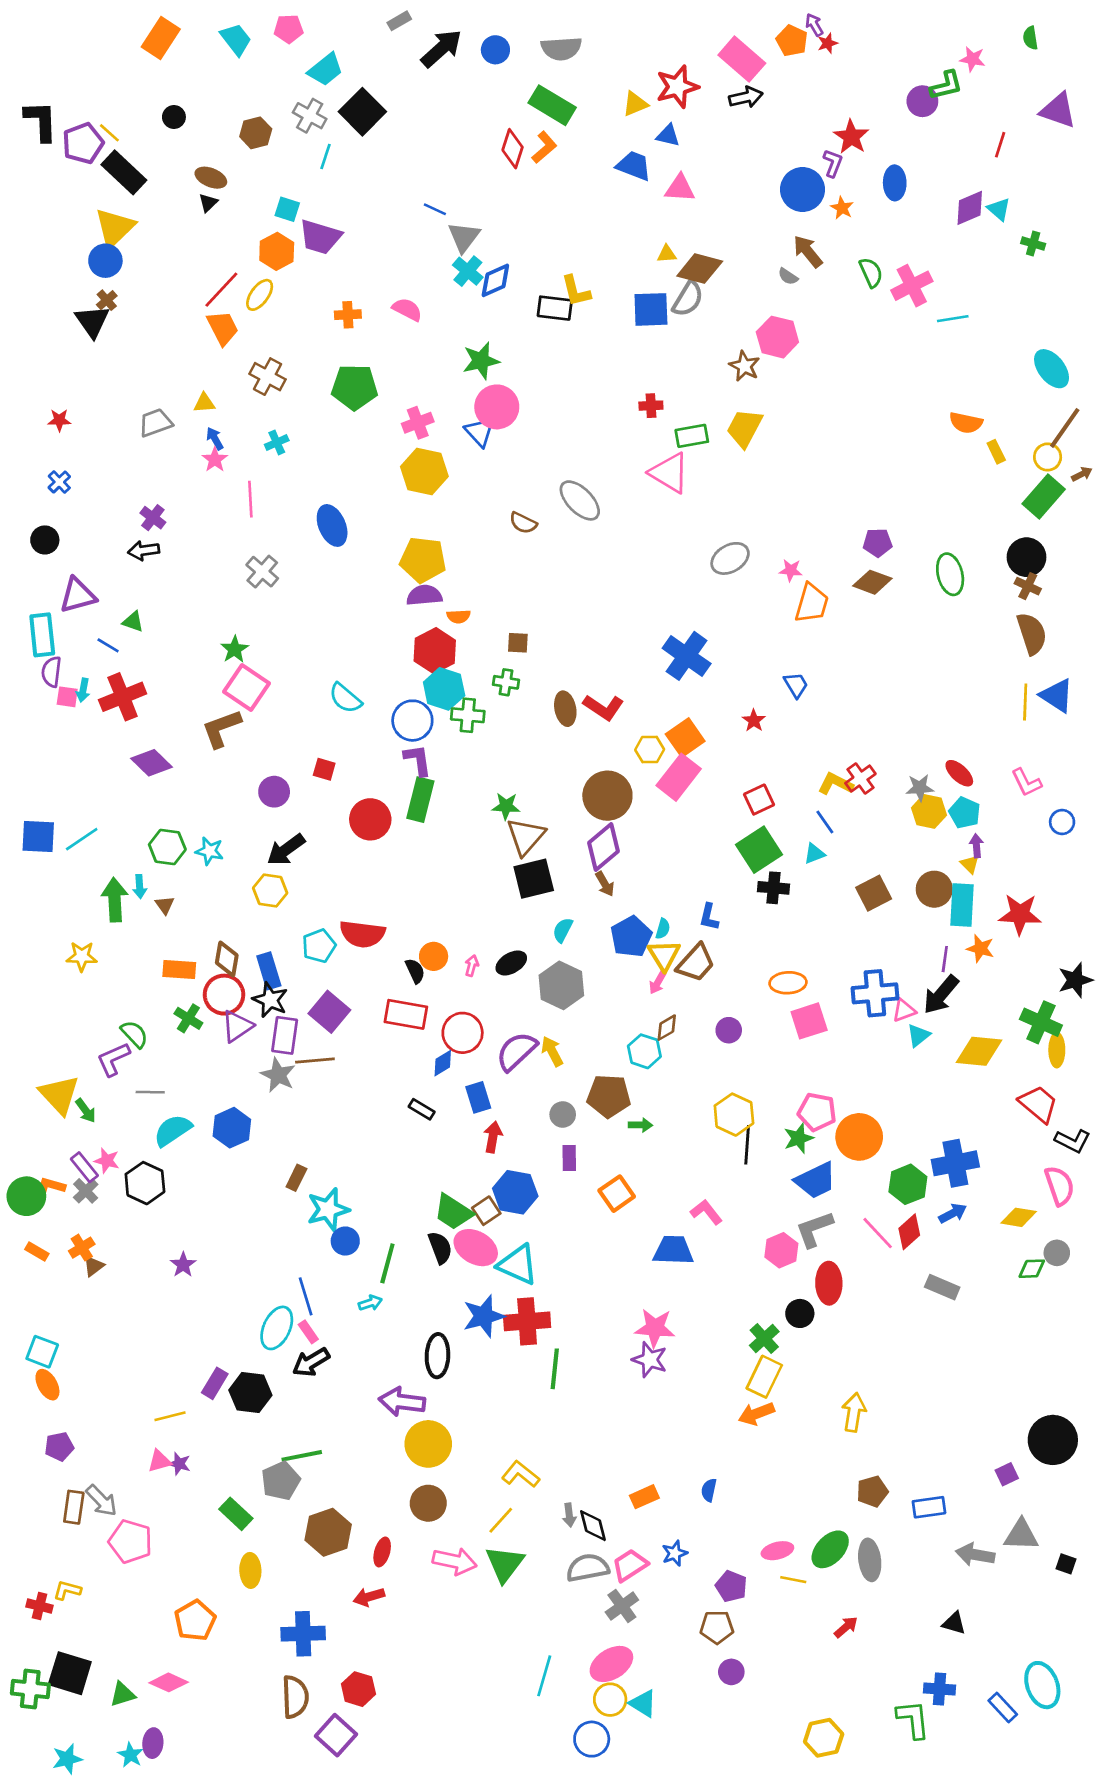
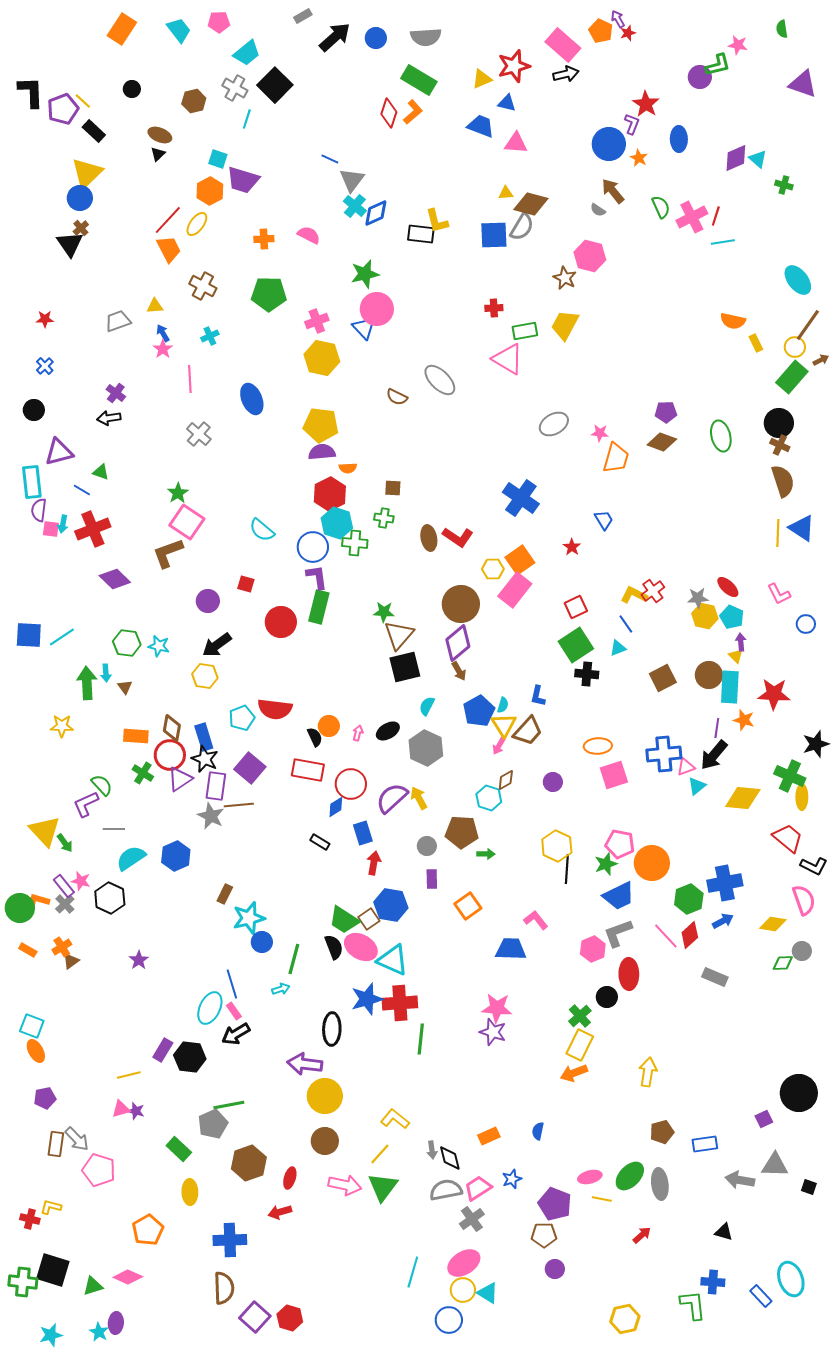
red line: (1000, 145) -> (716, 216), moved
black rectangle: (124, 172) -> (94, 131), size x0.7
purple pentagon: (731, 1586) -> (555, 1204), size x1.4
red hexagon: (358, 1689) -> (290, 1318), moved

